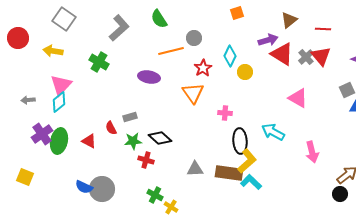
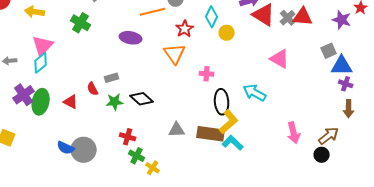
red triangle: (321, 56) -> (303, 17), turned -45
pink arrow: (312, 152) -> (294, 133), moved
red cross: (146, 160) -> (128, 137), moved

